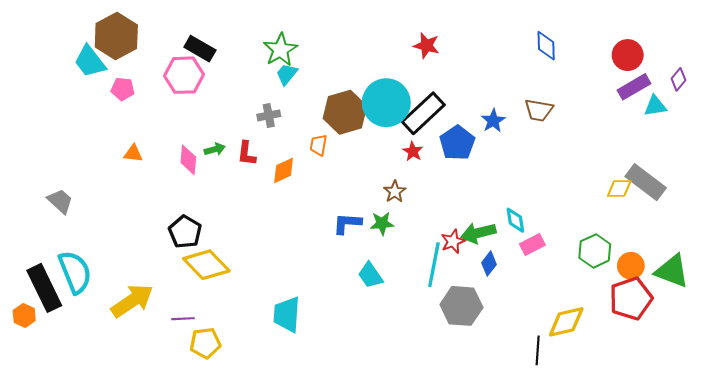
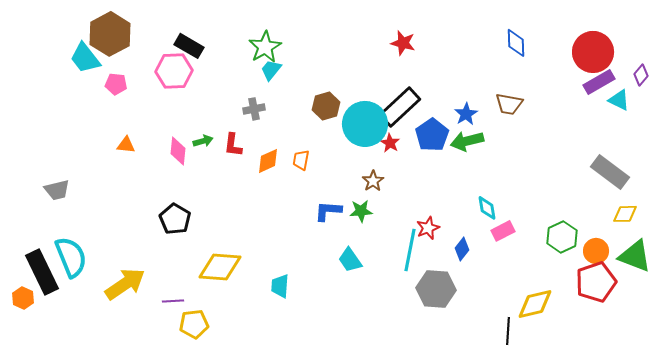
red circle: (628, 55) -> (593, 52), size x1.4
cyan circle: (386, 103) -> (365, 124), moved
cyan triangle: (655, 106) -> (619, 100), turned 35
brown hexagon: (345, 112) -> (326, 106), size x0.7
orange trapezoid: (319, 145) -> (301, 160), moved
yellow diamond: (619, 188) -> (625, 214), moved
gray trapezoid: (60, 201) -> (57, 190), turned 124
green arrow: (478, 233) -> (467, 141), moved
yellow diamond: (206, 265) -> (220, 267), moved, turned -42
cyan trapezoid: (287, 314) -> (280, 286), moved, size x0.7

